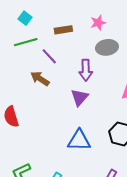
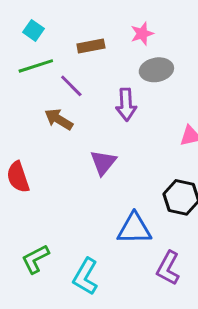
purple triangle: (80, 97) -> (103, 162), moved
blue triangle: (79, 140) -> (134, 229), moved

